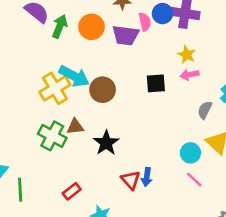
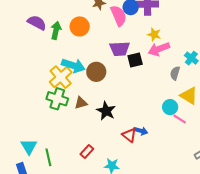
pink semicircle: (145, 22) -> (119, 16), size x1.5
purple trapezoid: (125, 35) -> (120, 49), moved
pink arrow: (190, 75) -> (159, 49), size x1.5
green cross: (52, 136) -> (57, 99), moved
blue arrow: (147, 177) -> (141, 131), turned -72
pink line: (194, 180) -> (180, 119), moved

